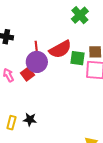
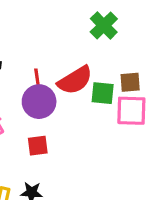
red square: (28, 74) -> (38, 146), moved, turned 32

